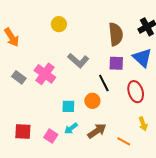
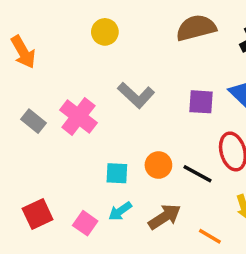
brown semicircle: (116, 34) -> (196, 28), moved, turned -100
black line: (104, 83) -> (197, 174), moved, turned -36
red square: (23, 131) -> (38, 214), turned -30

